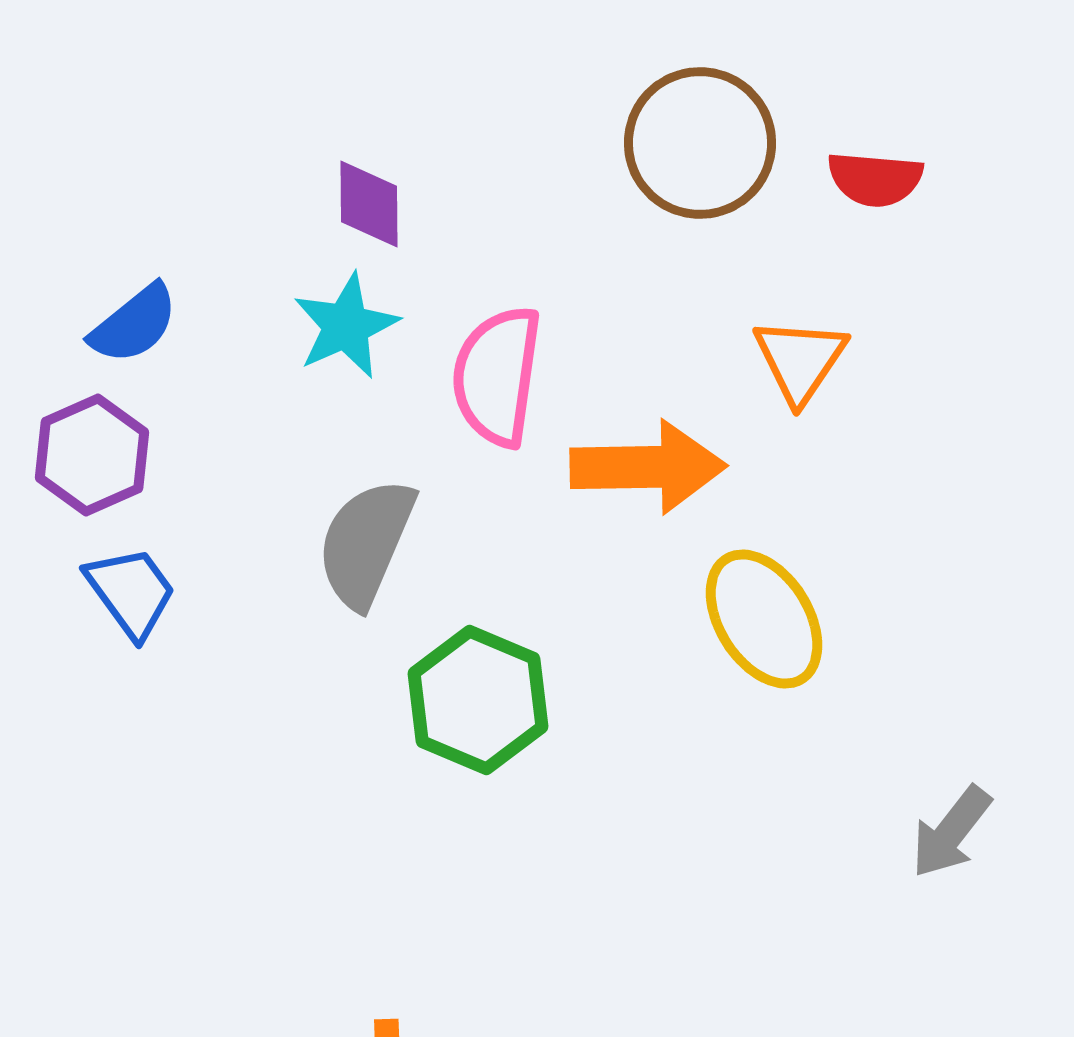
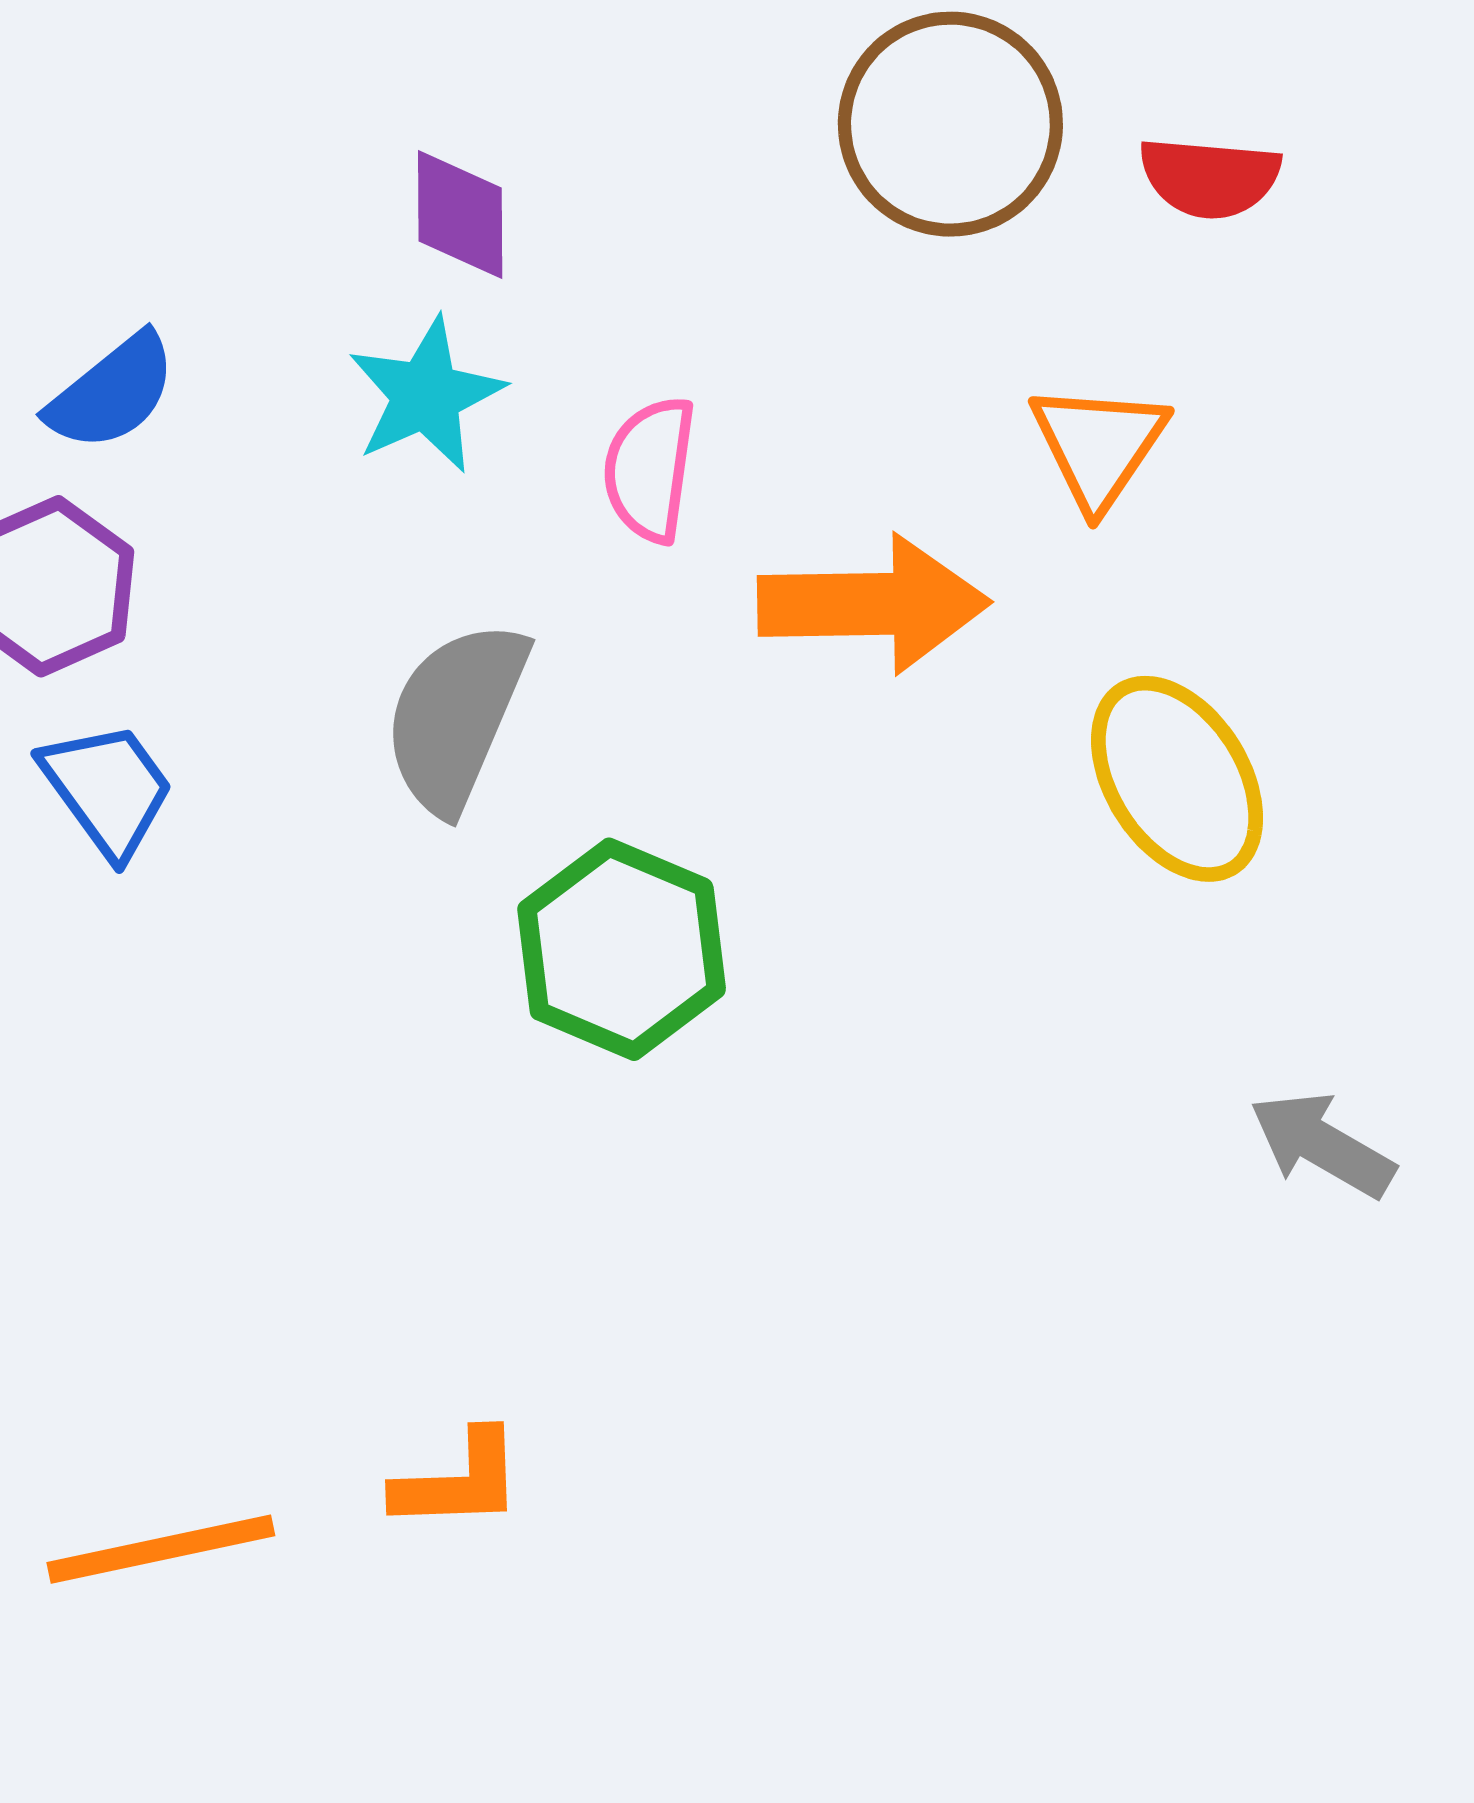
pink semicircle: (497, 376) -> (650, 469), size x0.7
yellow ellipse: (764, 619) -> (1177, 779), moved
gray arrow: (951, 832) -> (1322, 1145), turned 82

